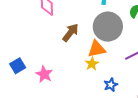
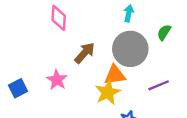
yellow star: (92, 64) -> (108, 92), size x1.5
pink star: (44, 74) -> (57, 80), moved

